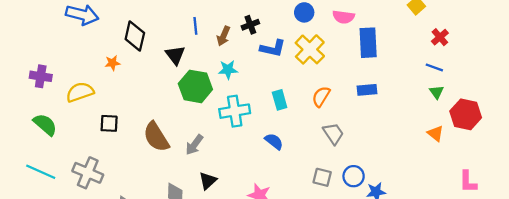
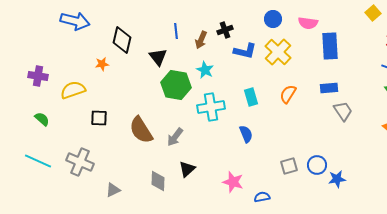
cyan star: (228, 70) -> (205, 70), turned 30
green semicircle: (45, 125) -> (42, 119), size x0.7
gray trapezoid: (333, 134) -> (343, 111), moved
blue semicircle: (274, 141) -> (246, 134), turned 30
gray square: (322, 177) -> (289, 166), turned -30

